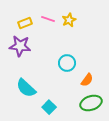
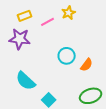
pink line: (48, 19) -> (48, 22), moved, turned -48
orange semicircle: (87, 80) -> (87, 65), moved

